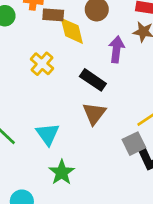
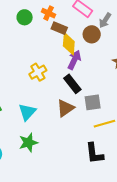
purple arrow: (116, 49) -> (74, 60), moved
yellow cross: (42, 64) -> (38, 72), moved
gray square: (134, 144) -> (93, 102), moved

